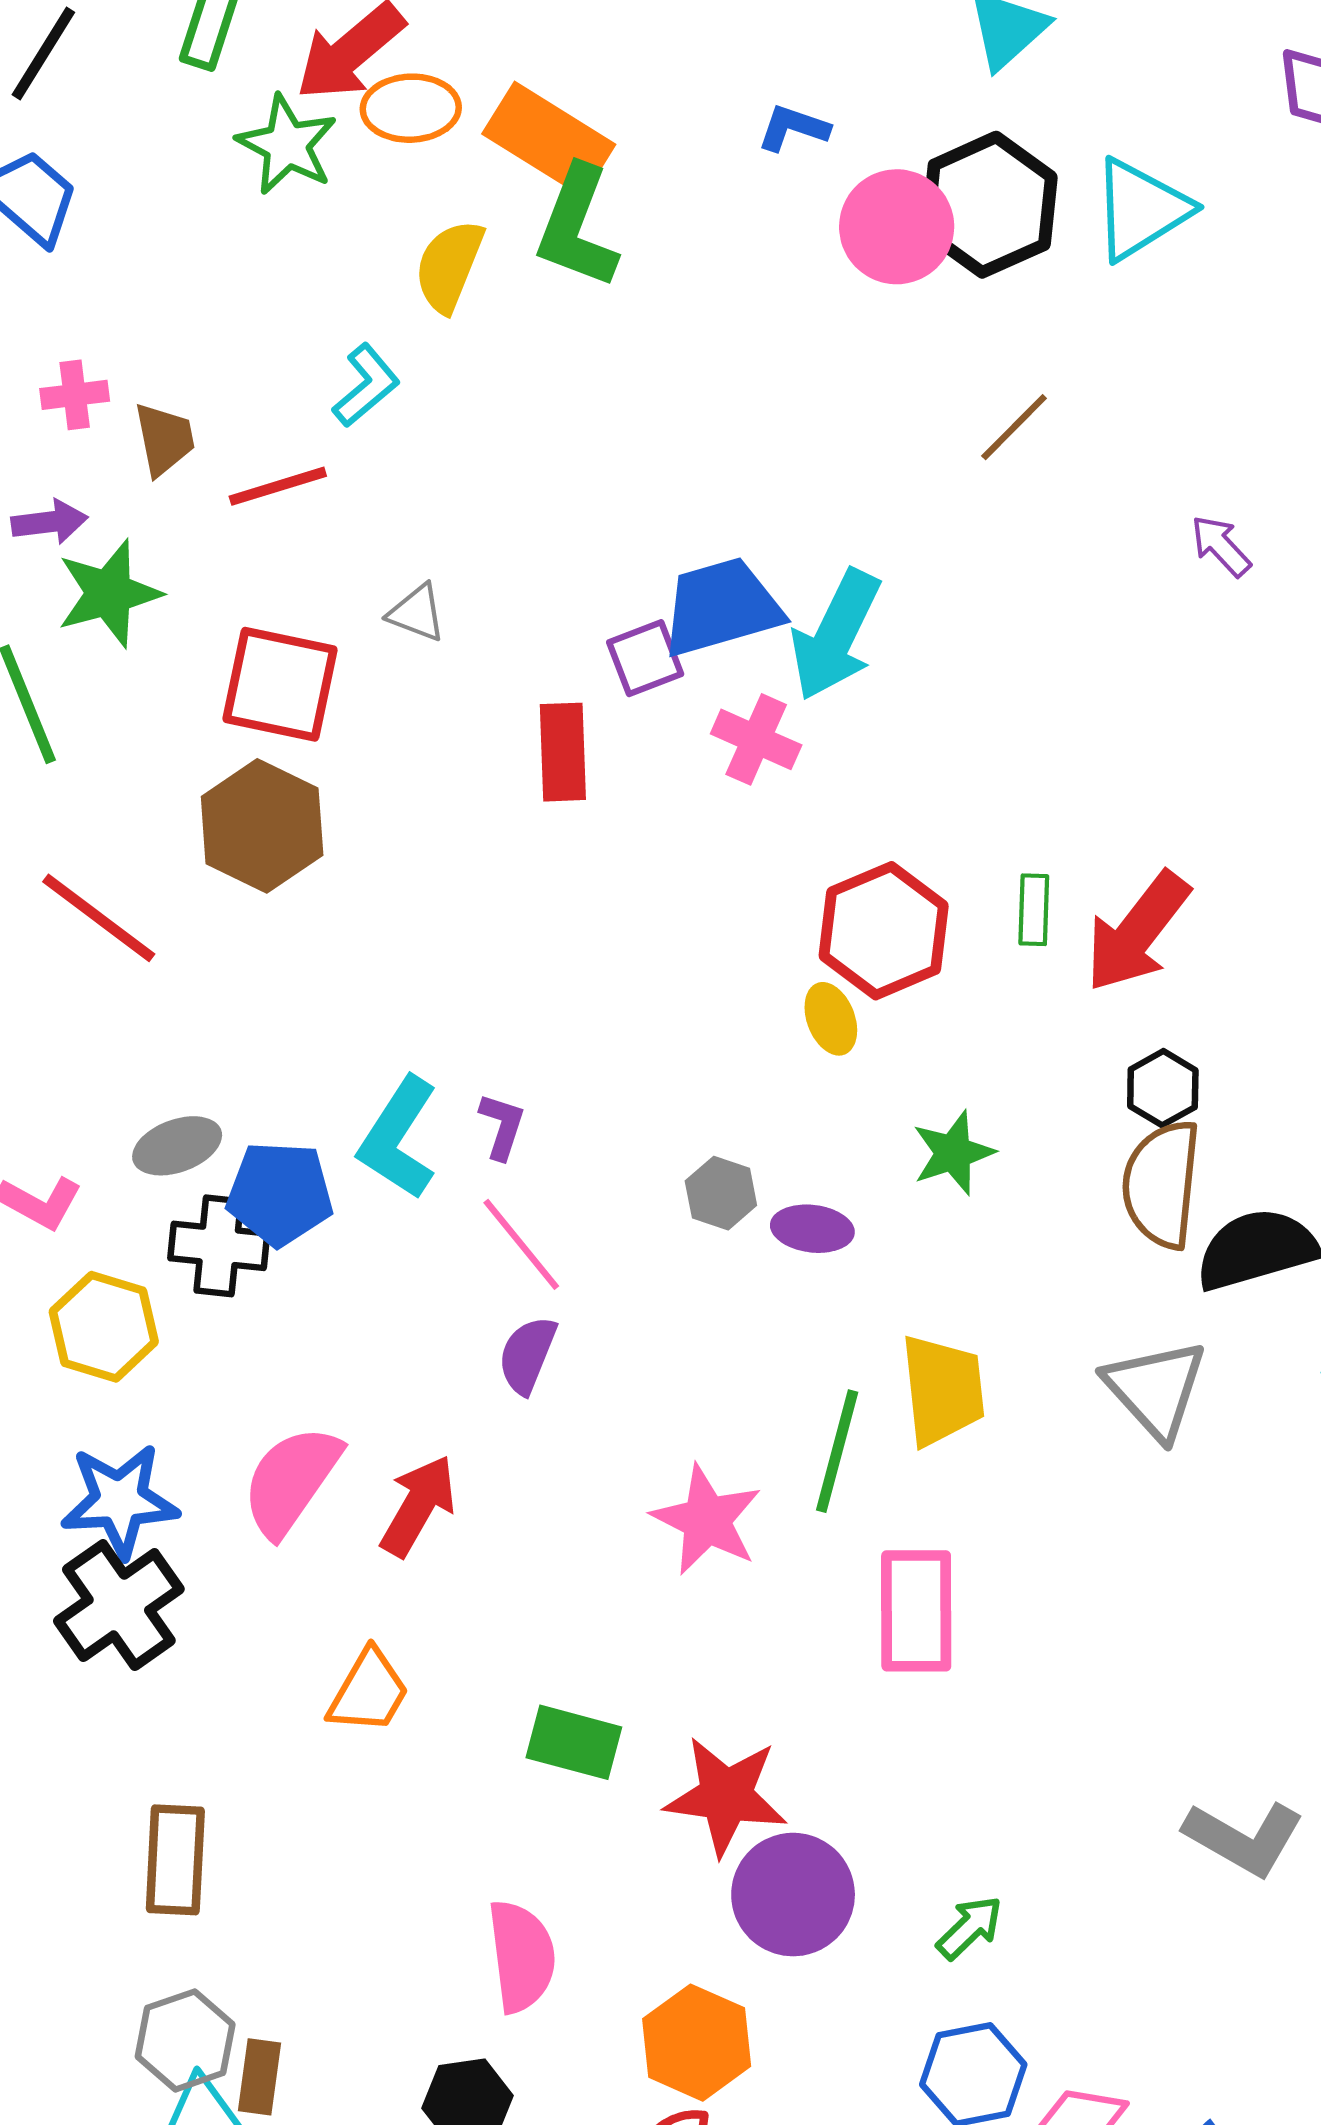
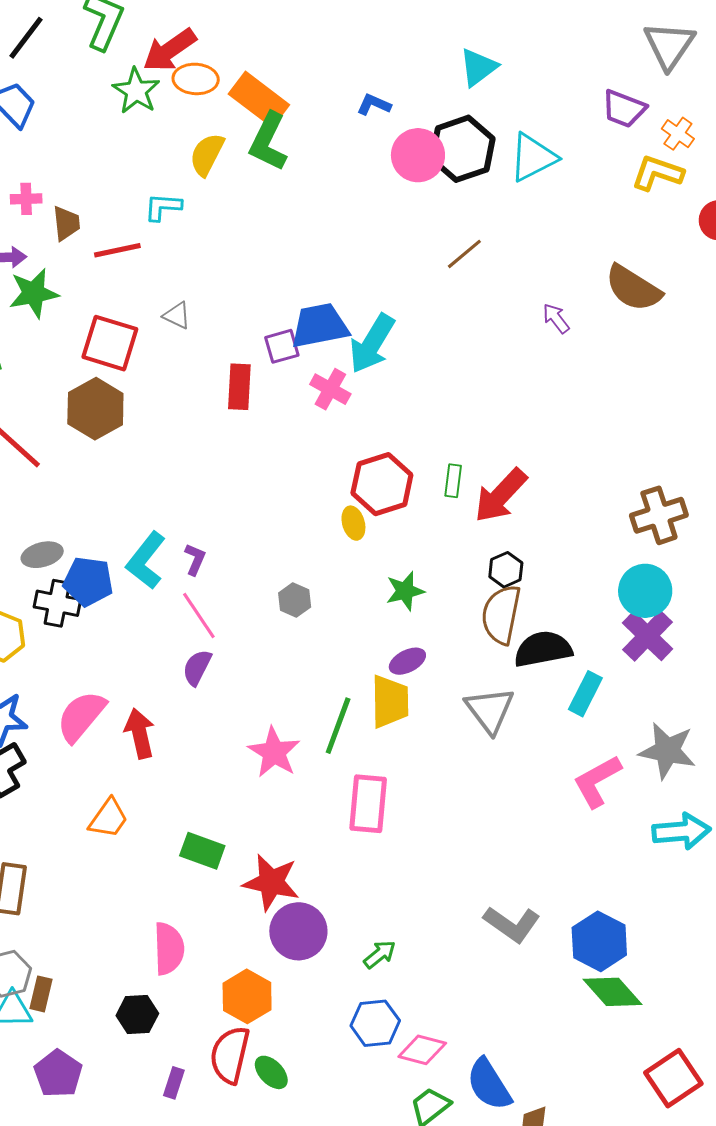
cyan L-shape: (366, 386) -> (163, 207), turned -141
purple ellipse: (812, 1229) -> (407, 661), moved, turned -39
red arrow: (418, 1506) -> (140, 733), turned -48

